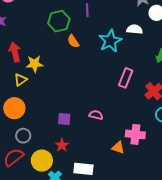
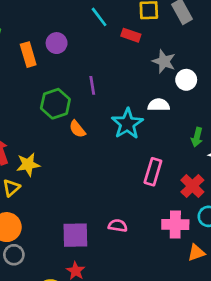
purple square: (64, 119) -> (75, 235), size x1.5
pink cross: (135, 134) -> (175, 224), moved
gray circle: (23, 136) -> (14, 255), moved
orange triangle: (118, 148) -> (196, 253), moved, turned -32

